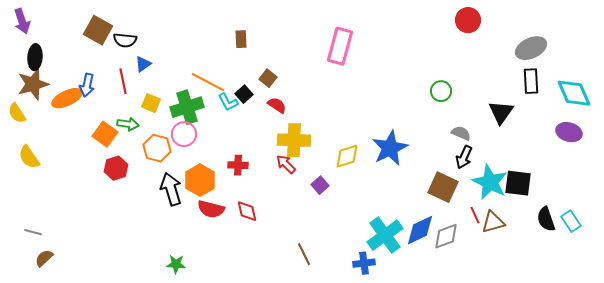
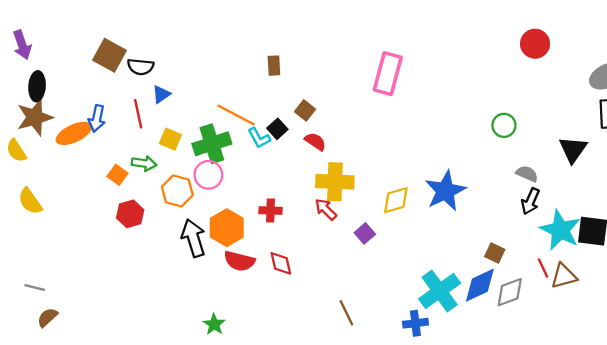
orange square: (105, 134) -> (118, 175), size x0.7
brown square: (443, 187) -> (495, 253), moved, size x0.6
green star: (176, 264) -> (214, 324), moved, turned 30

